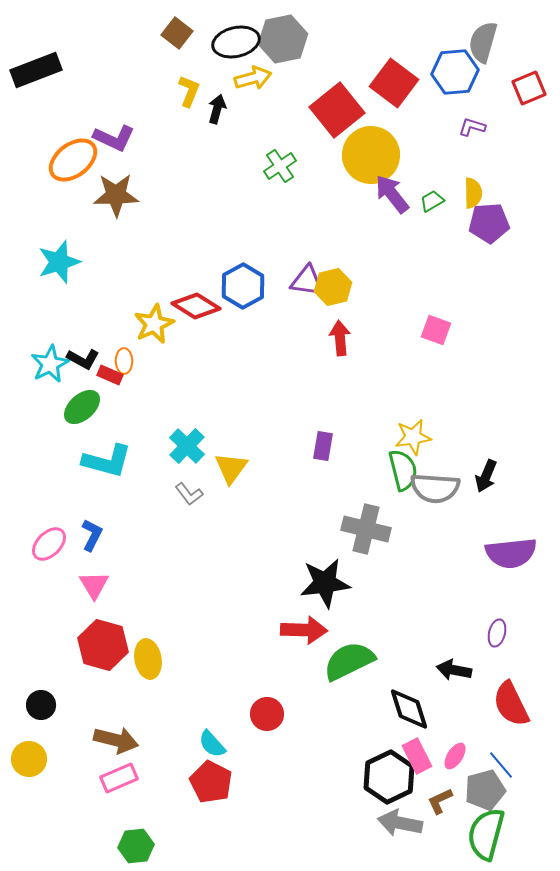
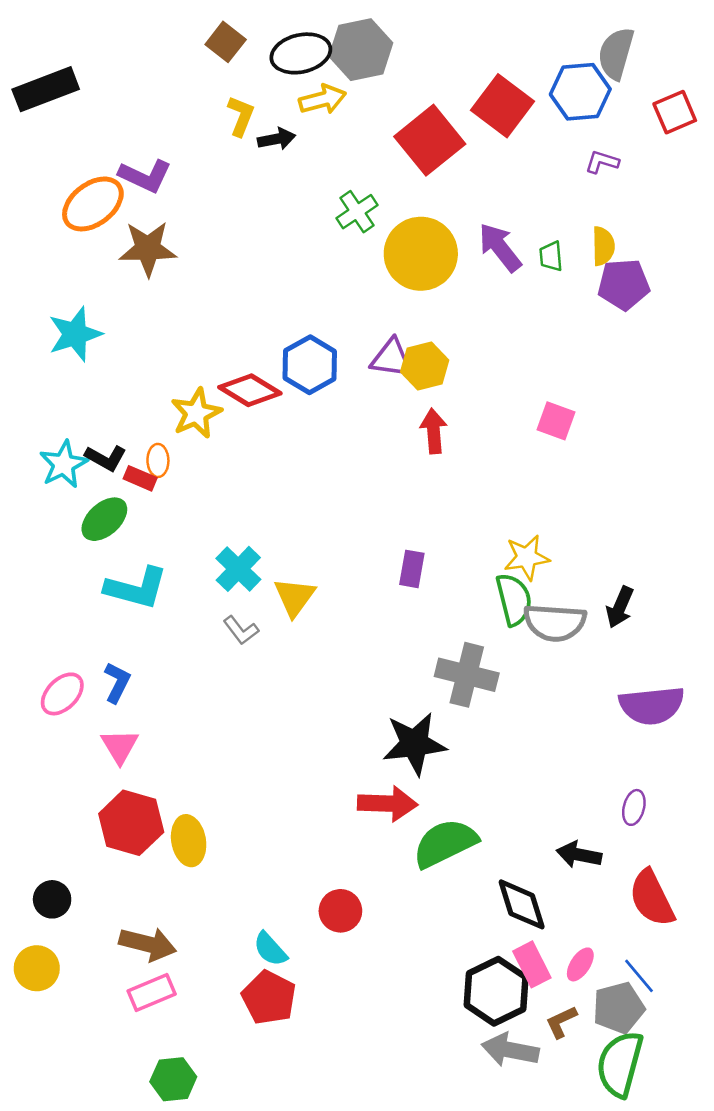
black arrow: (217, 109) -> (277, 139), turned 64
yellow circle: (371, 155) -> (421, 254), moved
green trapezoid: (432, 201) -> (551, 256), turned -65

